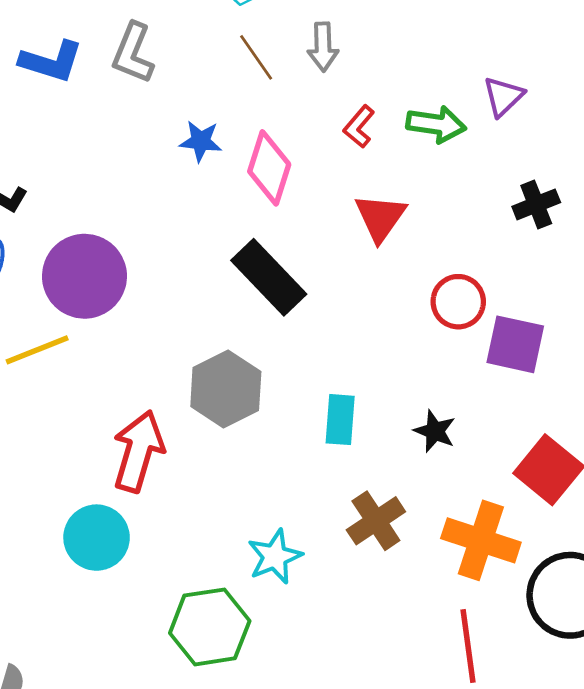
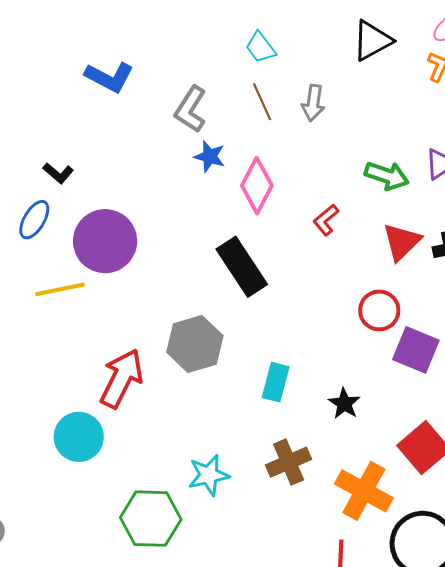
gray L-shape: (133, 53) -> (191, 109), moved
red L-shape: (359, 127) -> (326, 220), moved
red triangle: (380, 217) -> (402, 242), moved

